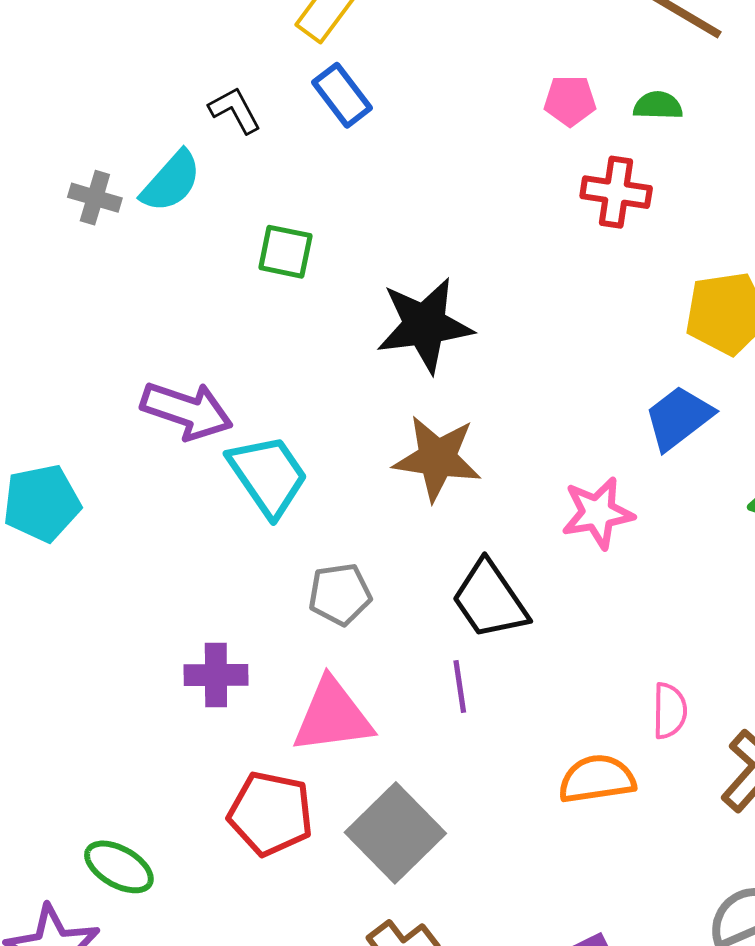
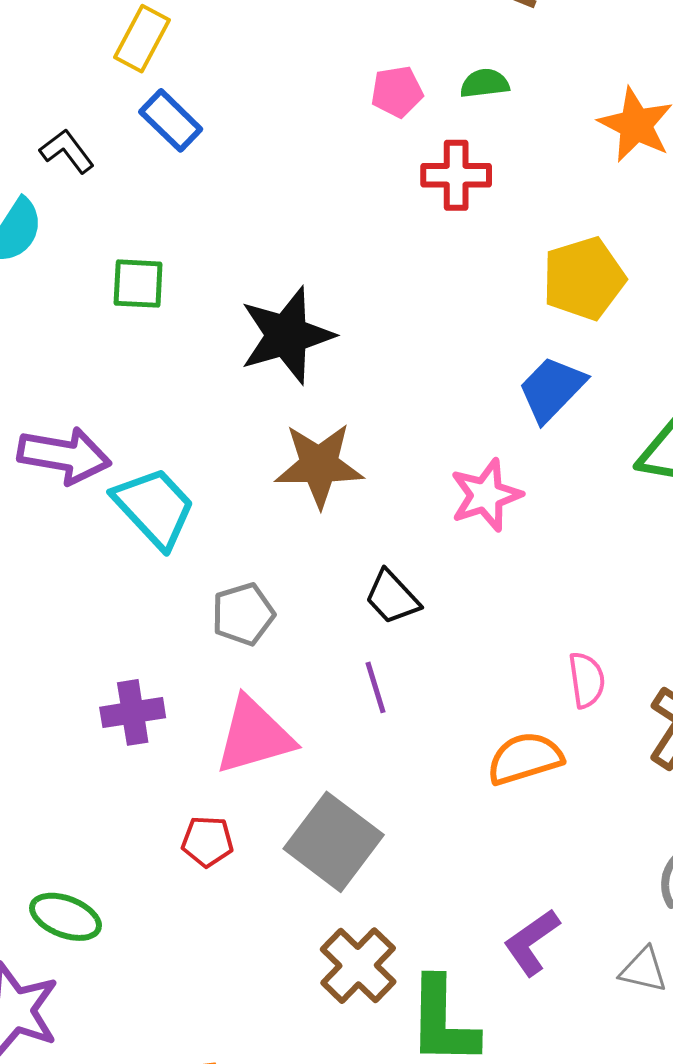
black trapezoid: (490, 600) -> (392, 597), size x0.7
red pentagon: (270, 814) -> (207, 841), size x0.6

